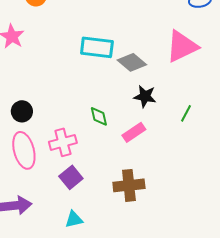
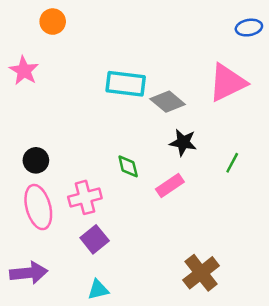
brown cross: (129, 185) -> (201, 273), moved, turned -32

